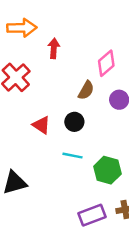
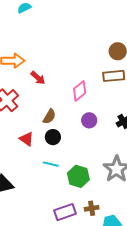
red arrow: (54, 48) -> (38, 78), turned 126
brown semicircle: (86, 90) -> (49, 117), moved

